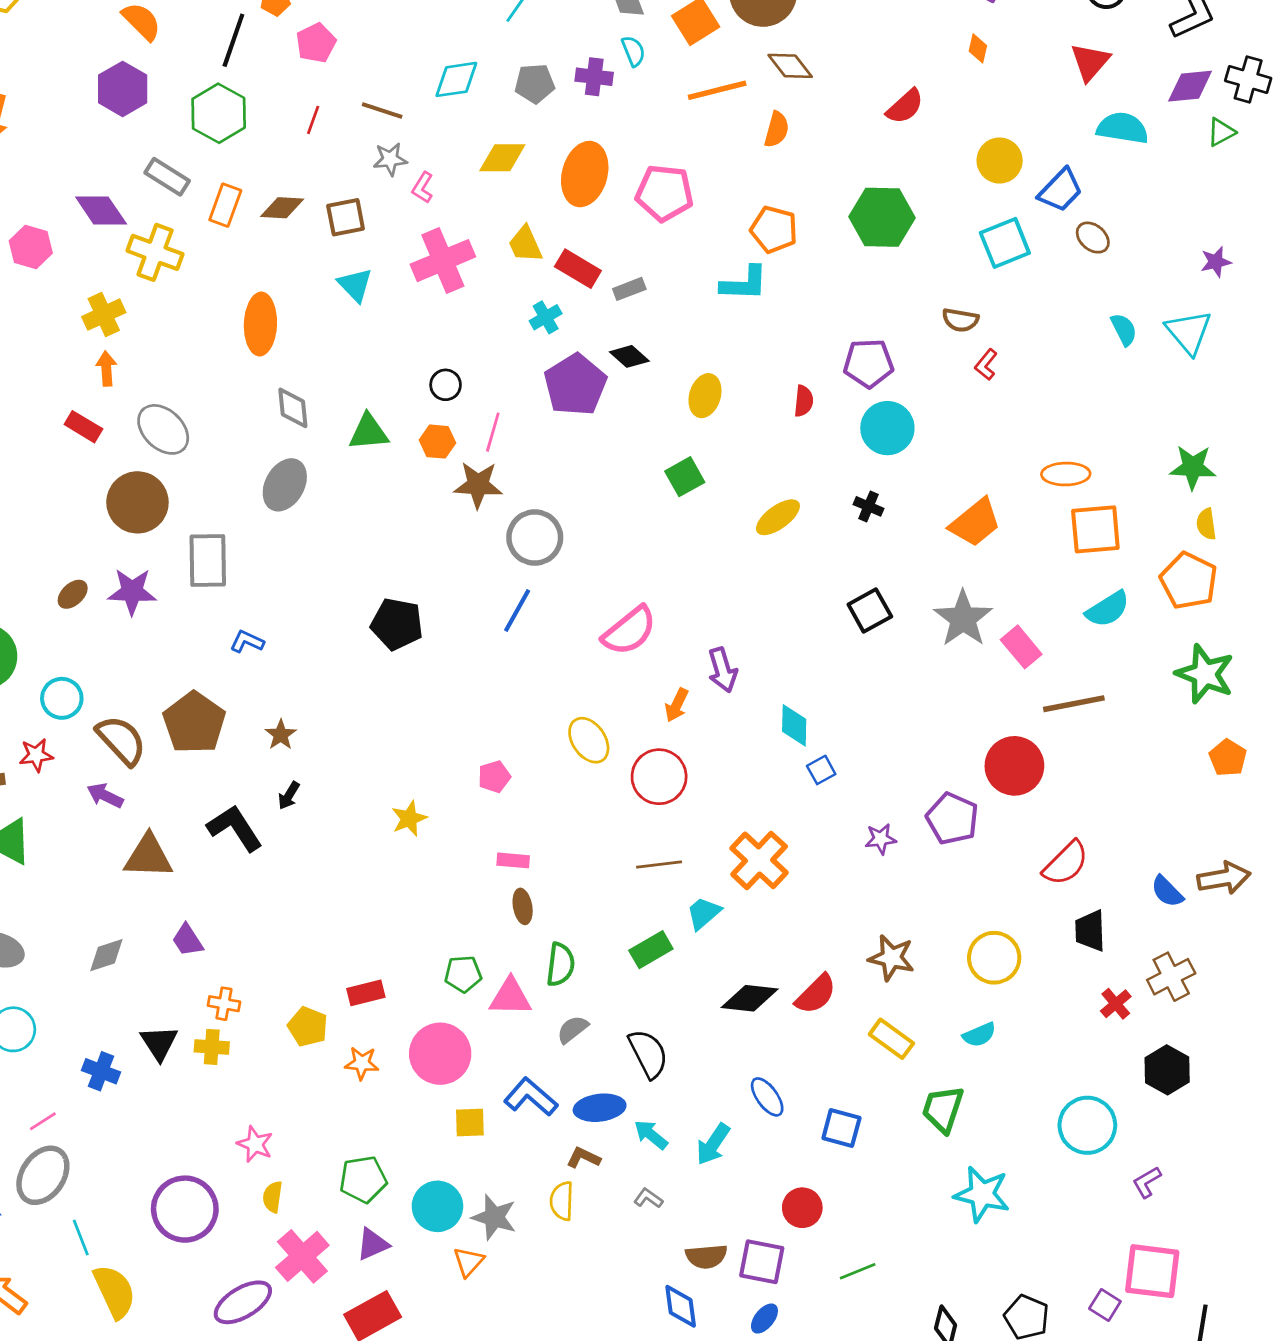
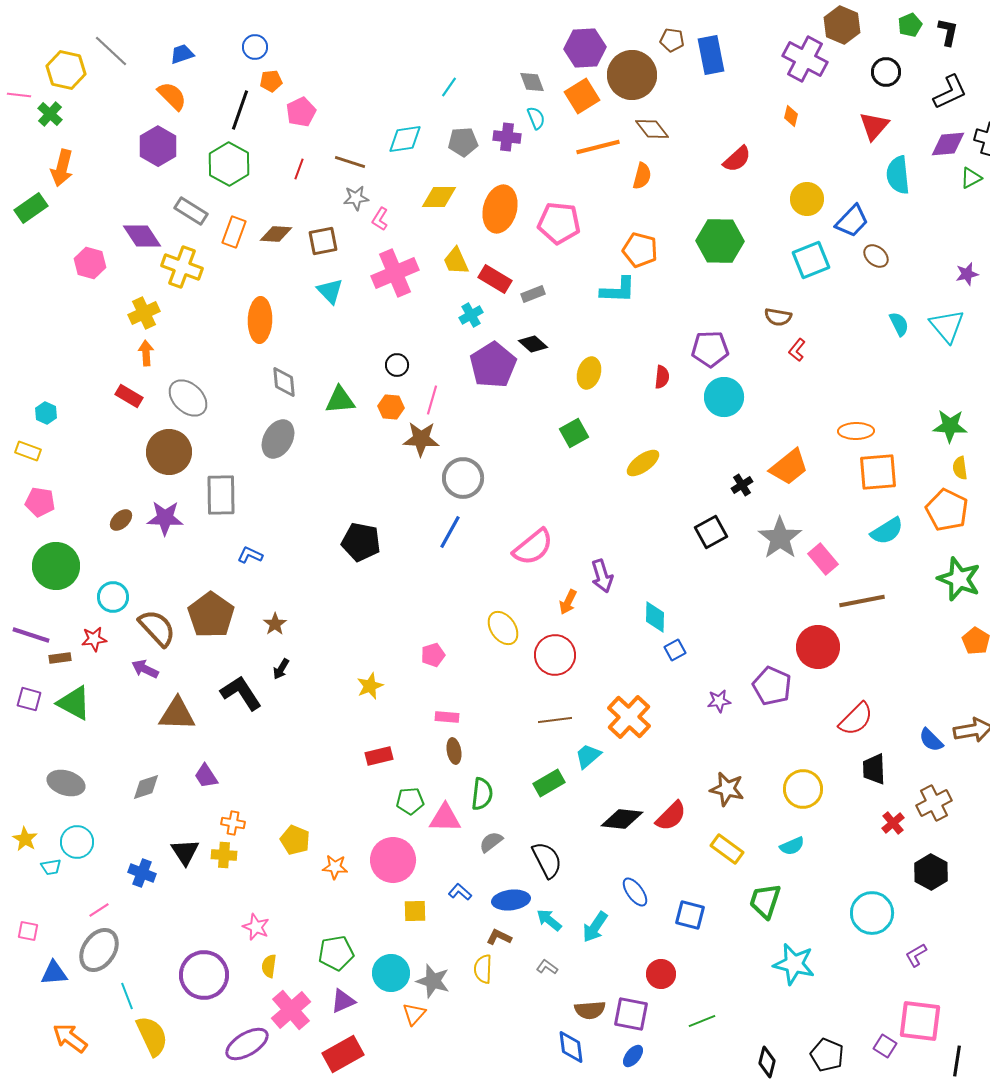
cyan semicircle: (1123, 128) -> (898, 175), turned -105
black cross: (868, 506) -> (742, 485), moved, turned 35
red rectangle: (366, 993) -> (379, 756), moved
blue L-shape: (531, 1097) -> (460, 892), size x0.6

